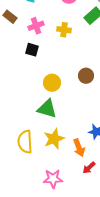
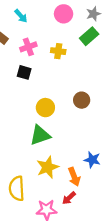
green triangle: (47, 109) -> (40, 135), turned -35
yellow semicircle: (25, 142) -> (17, 188), moved
red arrow: (89, 168) -> (69, 198), moved

